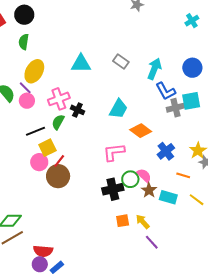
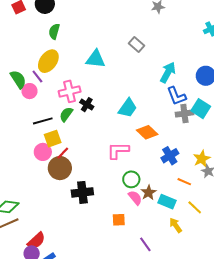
green semicircle: (24, 42) -> (54, 31), moved
gray rectangle: (121, 62) -> (137, 44), moved
pink circle: (27, 101) -> (29, 91), moved
cyan square: (191, 101) -> (201, 109), turned 36
pink semicircle: (144, 175) -> (135, 198), moved
black cross: (113, 189) -> (82, 192), moved
yellow arrow: (143, 222) -> (176, 225), moved
red semicircle: (43, 251) -> (36, 241), turned -54

